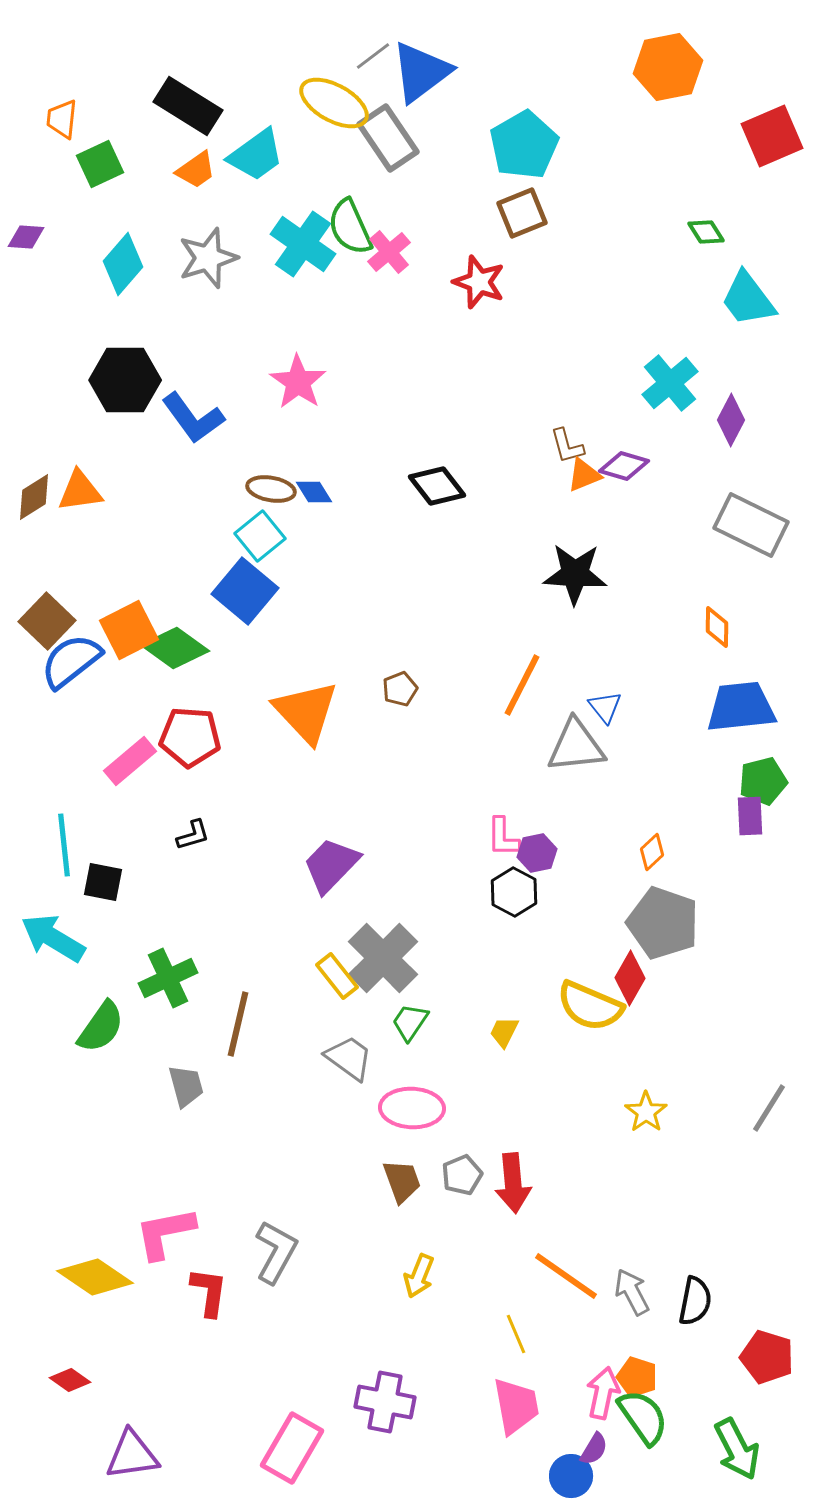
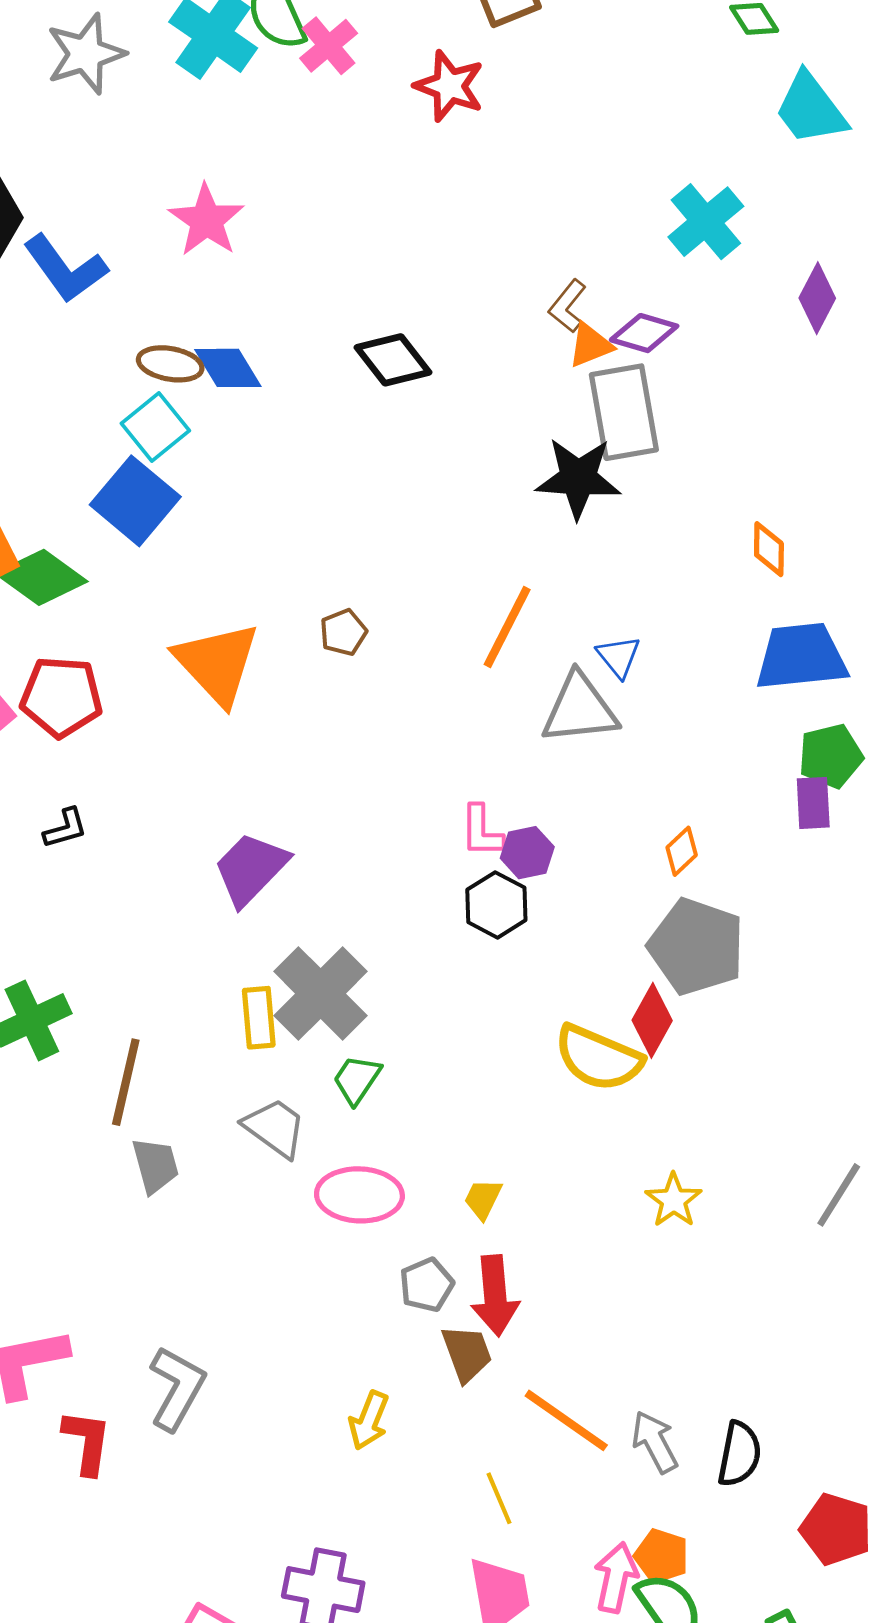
purple diamond: (731, 420) -> (817, 298), moved
brown L-shape: (567, 446) -> (568, 306), turned 54
blue diamond: (314, 492) -> (228, 368), size x1.4
gray rectangle: (751, 525) -> (624, 412), moved, turned 54
yellow rectangle: (337, 976) -> (259, 1018), turned 33
yellow trapezoid: (504, 1032) -> (483, 1199), moved
gray trapezoid: (186, 1086) -> (155, 1165), moved
brown trapezoid: (402, 1181) -> (467, 1353), moved

